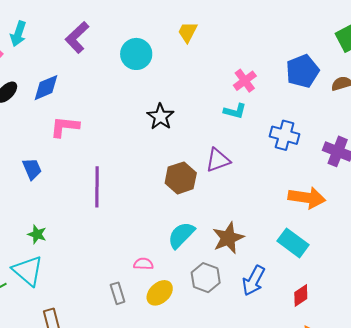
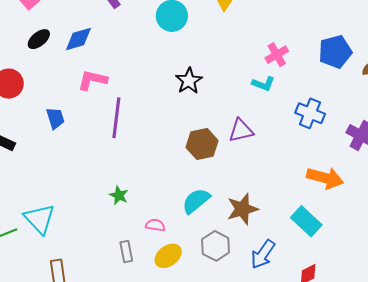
purple line: (97, 187) -> (116, 118), moved
green star: (37, 234) -> (119, 195), moved

